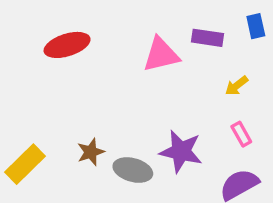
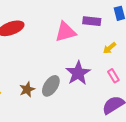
purple star: (181, 151) -> (78, 73), moved, turned 30
gray ellipse: (133, 170) -> (51, 86), moved, turned -70

